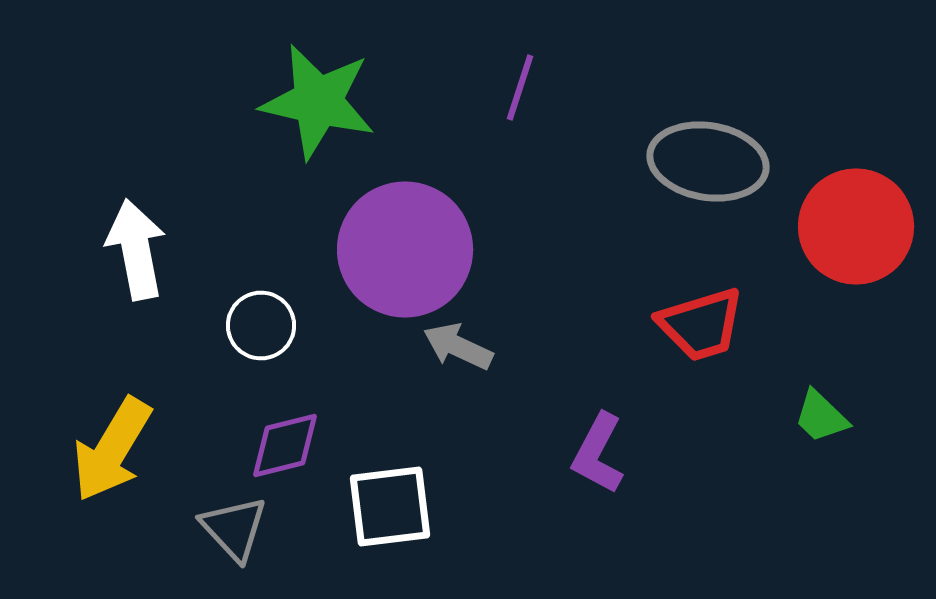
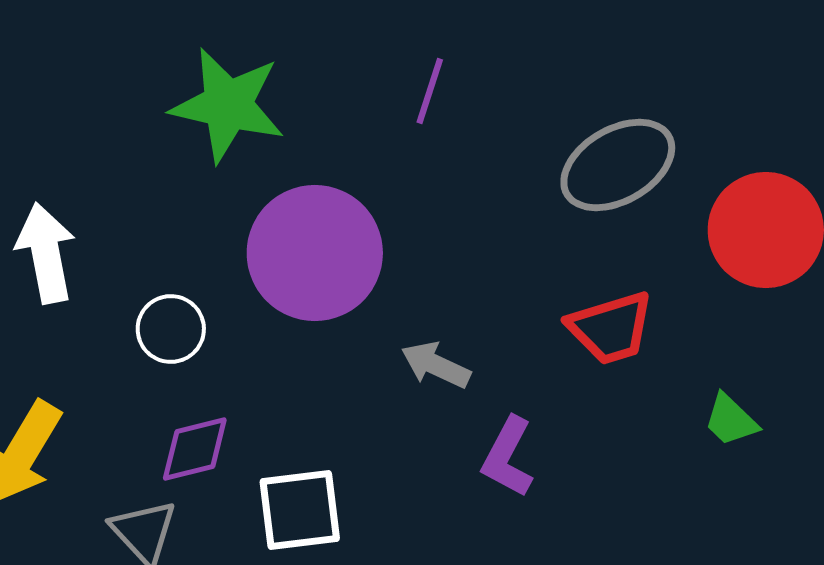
gray ellipse: (708, 162) -> (618, 165), turned -39
gray arrow: (458, 346) -> (436, 365), moved

